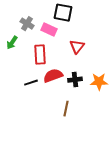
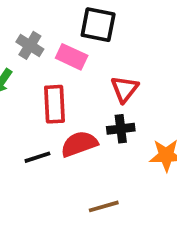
black cross: (75, 80) -> (121, 129), moved
brown line: (66, 109) -> (104, 206), turned 63

